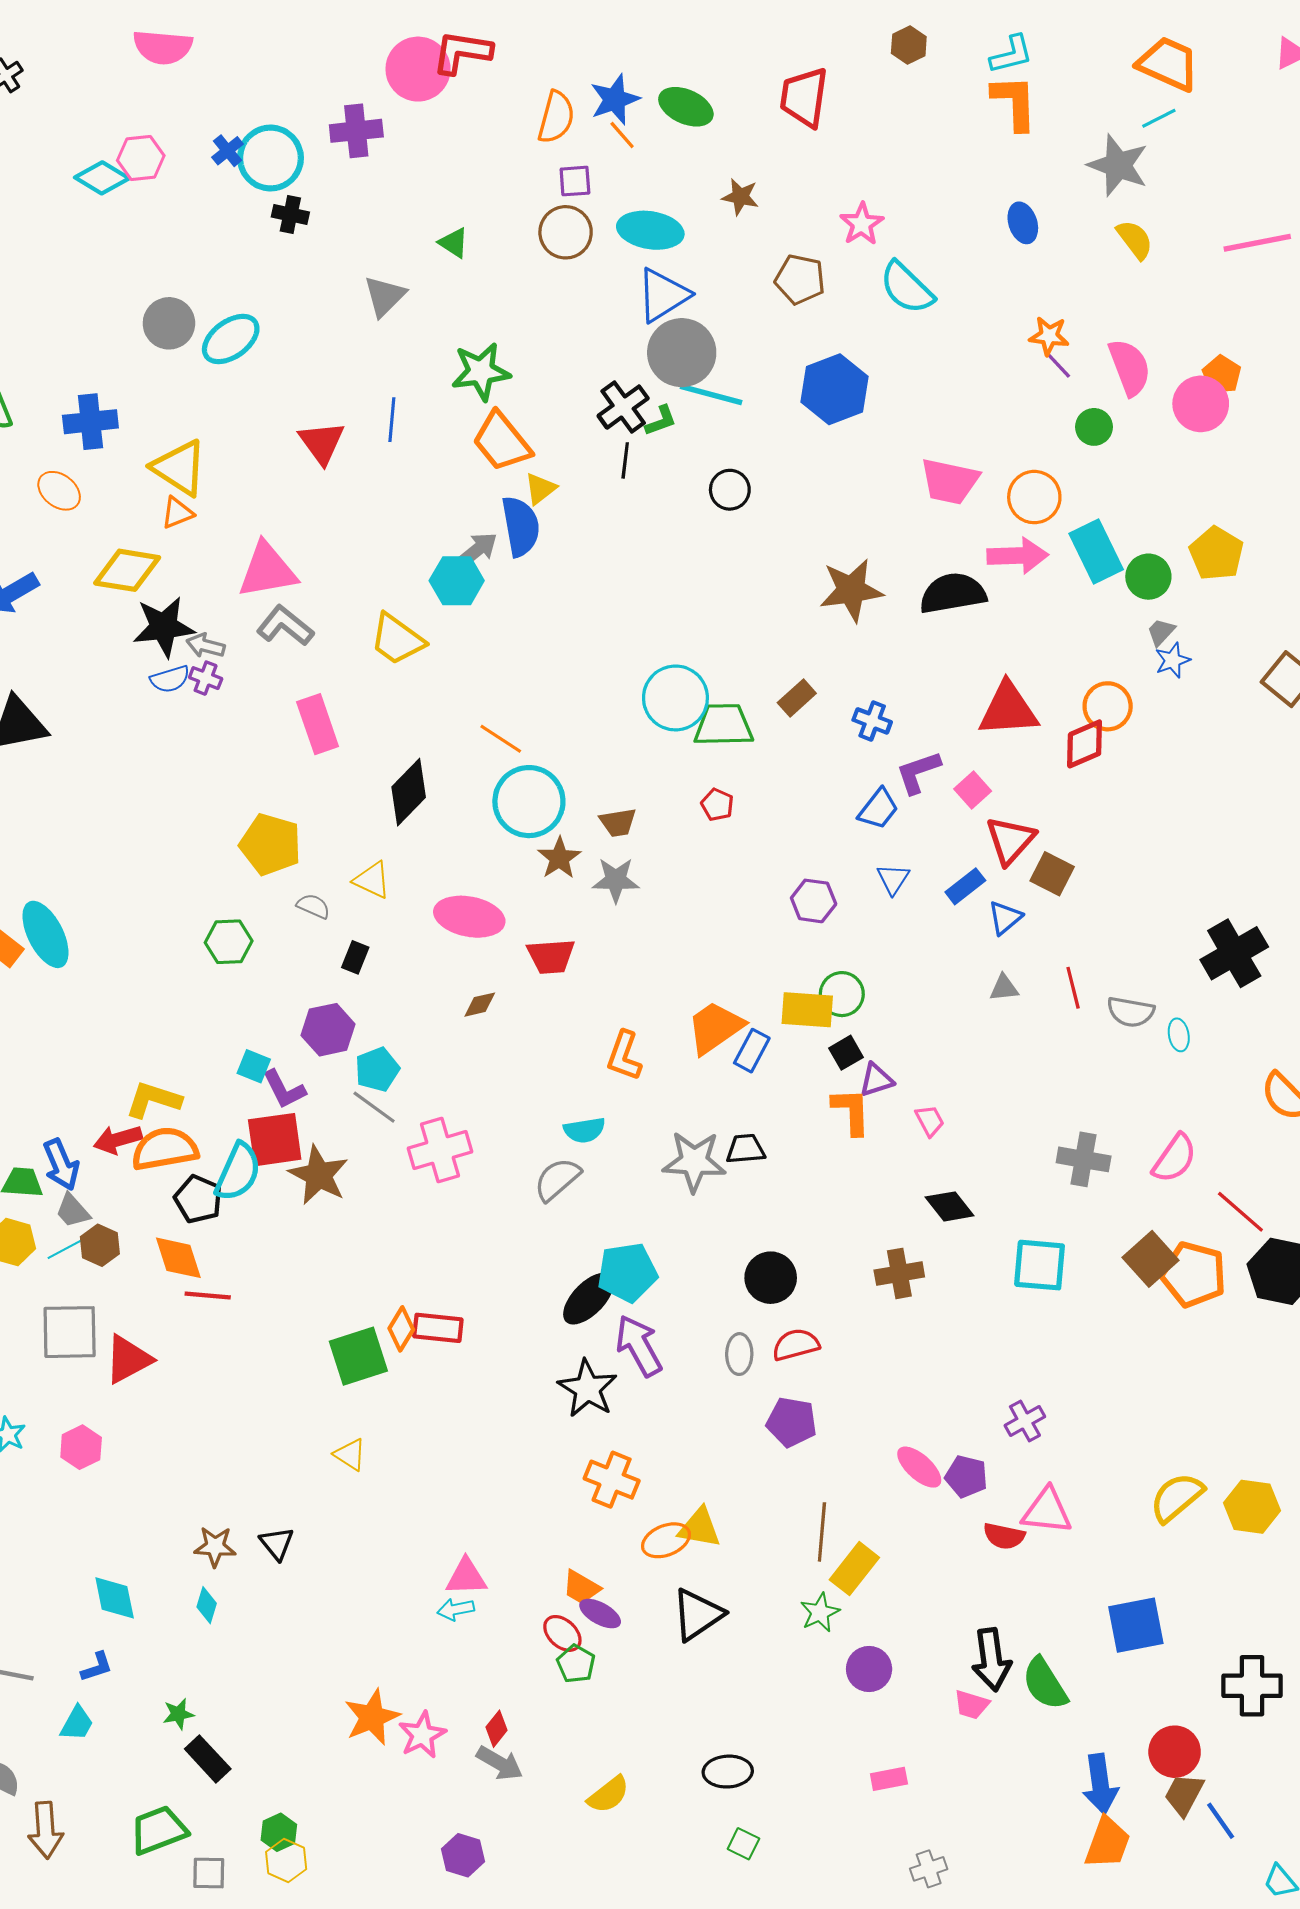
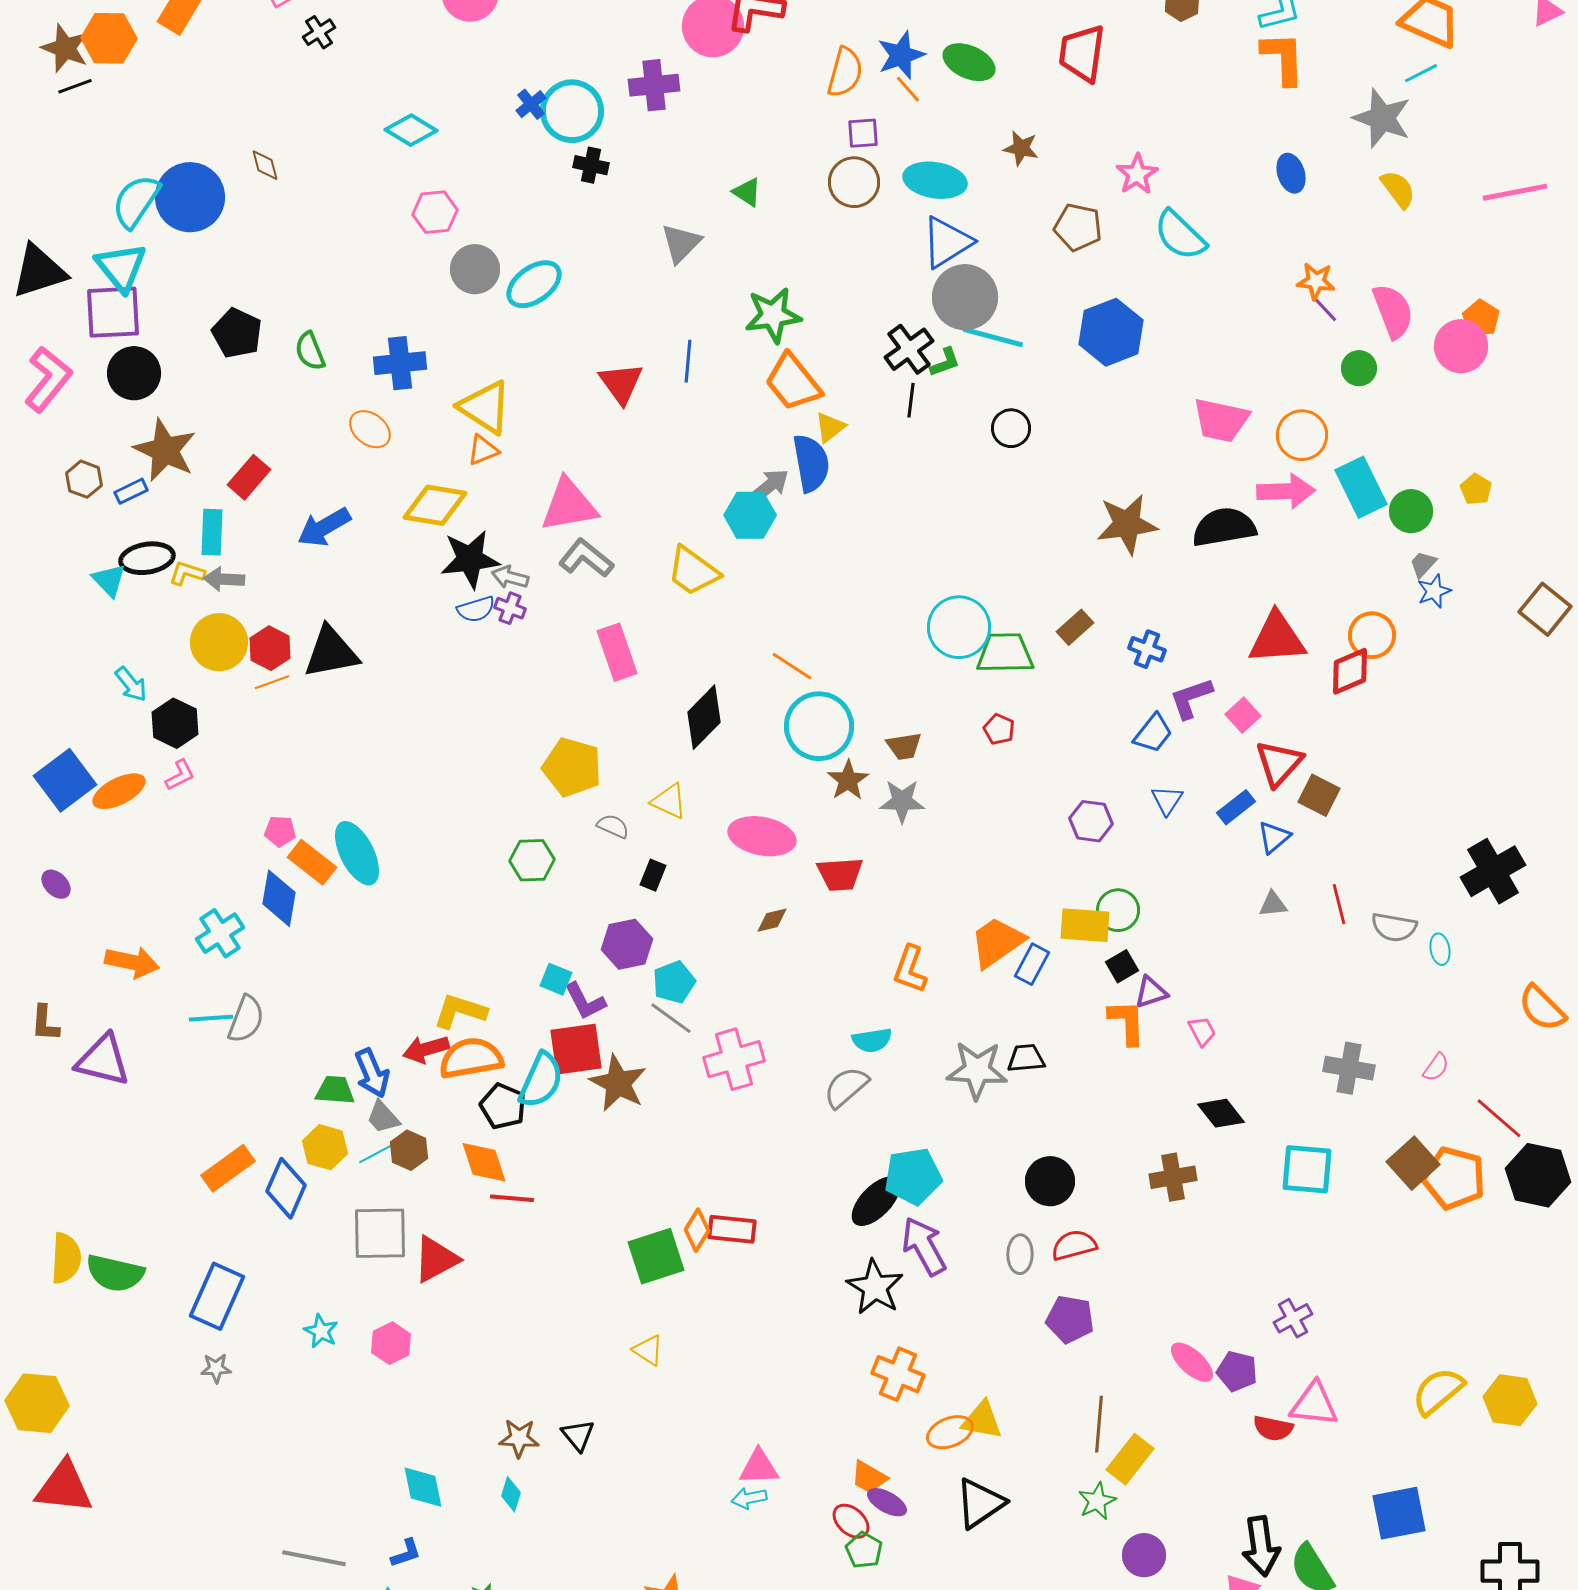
pink hexagon: (141, 158) -> (435, 212), moved
yellow pentagon: (1216, 554) -> (1476, 489), size x0.6
pink semicircle: (1175, 1158) -> (1436, 1067), size x0.6

